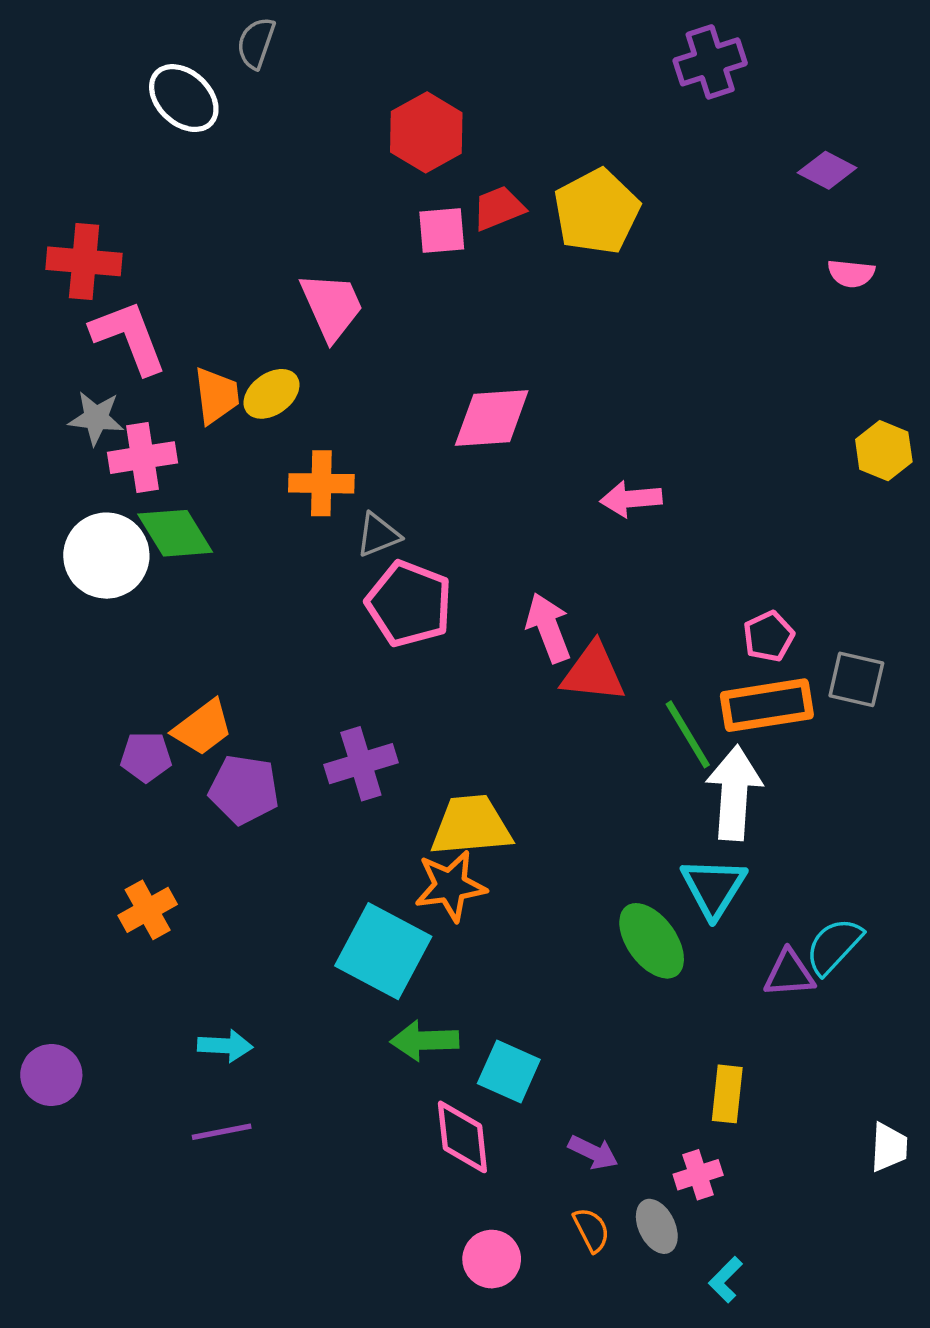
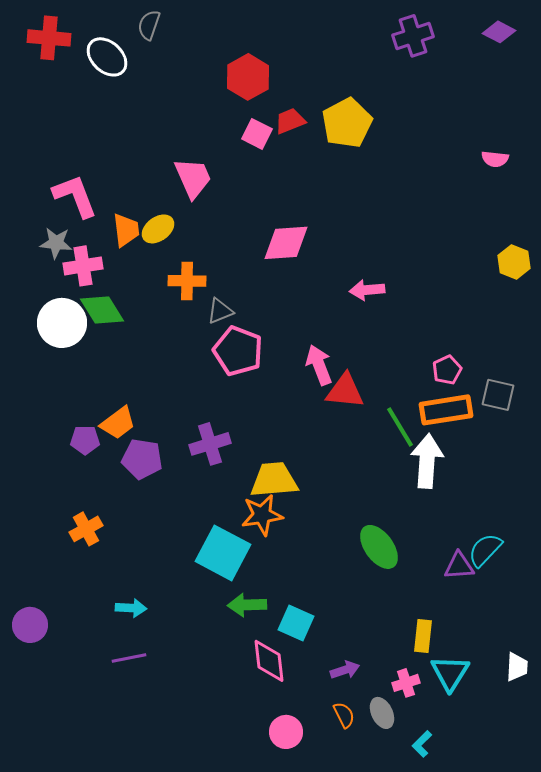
purple diamond: (827, 170) -> (499, 32), moved
pink square: (442, 230) -> (257, 134), turned 32
red cross: (84, 261) -> (49, 38), moved
cyan triangle: (714, 888) -> (450, 673), moved
purple arrow: (593, 1152) -> (345, 670), turned -44

